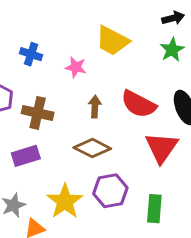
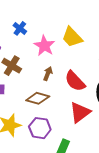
pink star: (76, 67) -> (44, 46), size x1.5
brown diamond: (92, 148) -> (38, 98), turned -30

